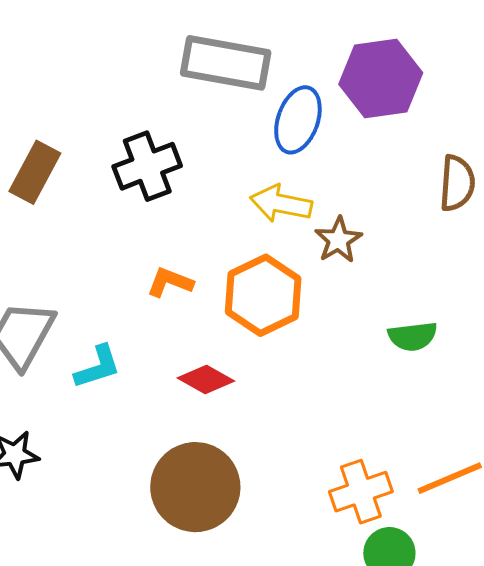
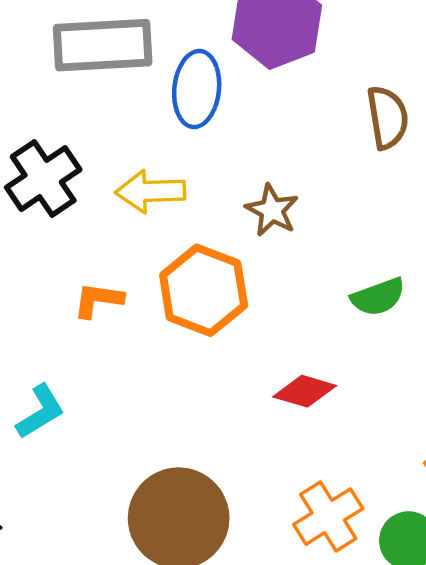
yellow arrow: (281, 204) -> (150, 191), moved
red diamond: (206, 380) -> (305, 391), moved
orange cross: (361, 492) -> (328, 517), moved

